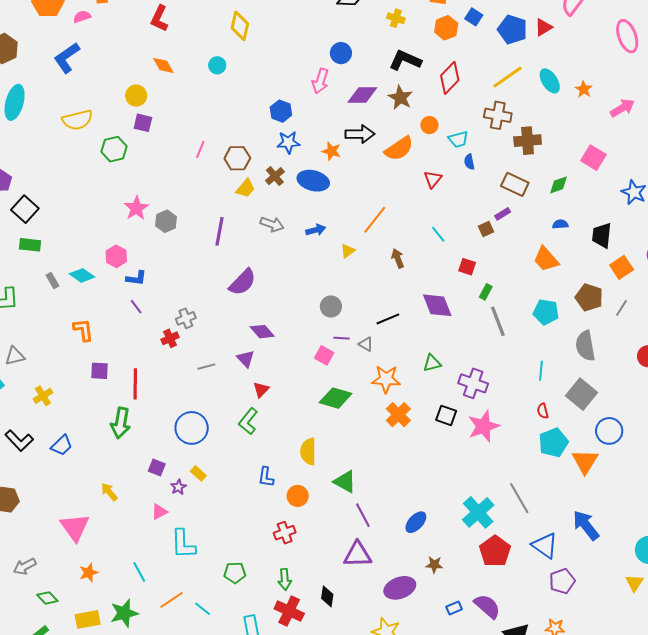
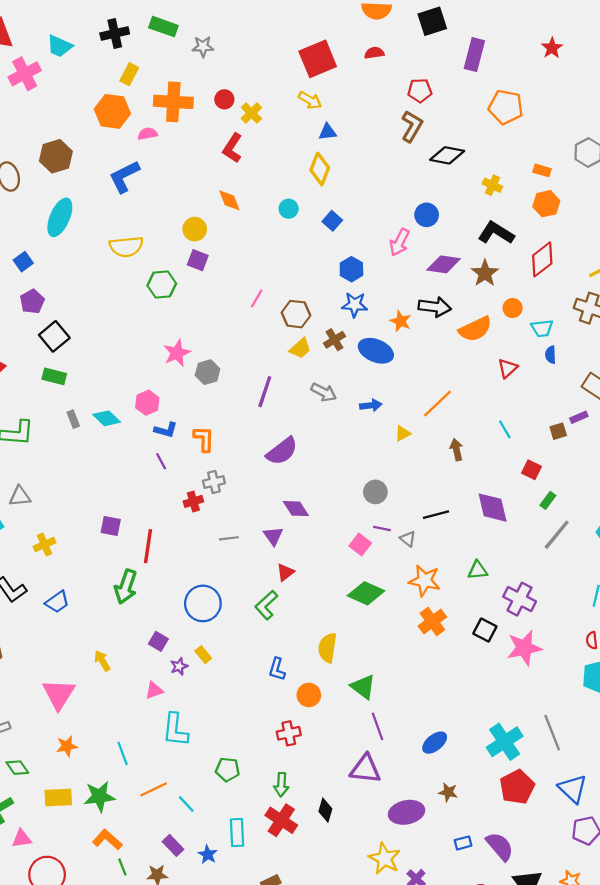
blue square: (474, 17) -> (332, 221), moved
gray line: (498, 321) -> (557, 535), turned 52
orange L-shape: (83, 330) -> (204, 439), moved

